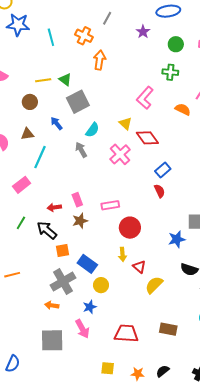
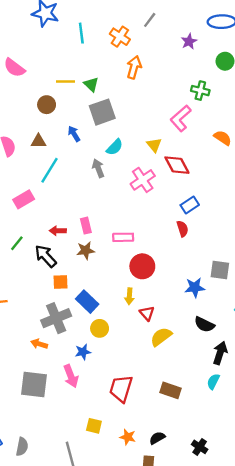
green cross: (170, 72) -> (200, 91), moved
red trapezoid: (126, 333) -> (121, 389), turned -85

